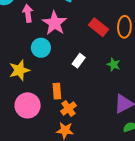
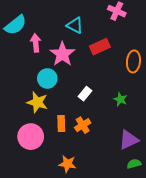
red rectangle: (98, 27) -> (100, 47), moved, turned -66
yellow star: (19, 70) -> (37, 102), moved, turned 30
orange cross: (68, 108) -> (83, 125), moved

